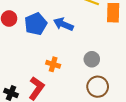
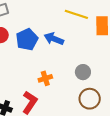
orange cross: (53, 64) -> (45, 78), turned -32

